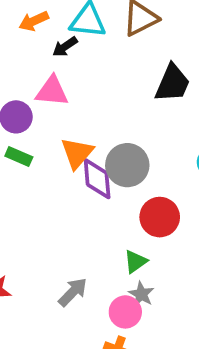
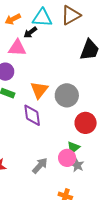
pink triangle: (52, 91) -> (17, 48), moved
purple diamond: (97, 179) -> (32, 115), moved
pink circle: (125, 312) -> (67, 158), moved

